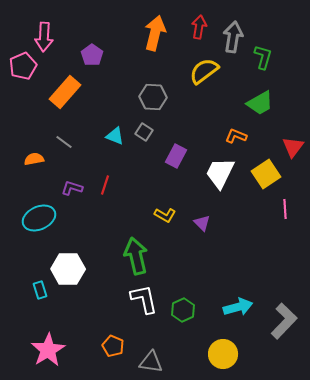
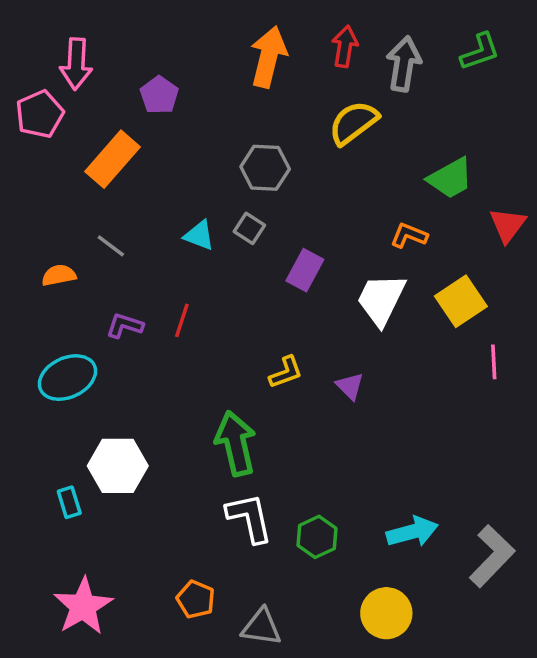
green L-shape: (263, 57) -> (480, 52), moved, turned 55
red triangle: (293, 147) -> (508, 225), moved
yellow L-shape: (165, 215) -> (286, 372), turned -50

